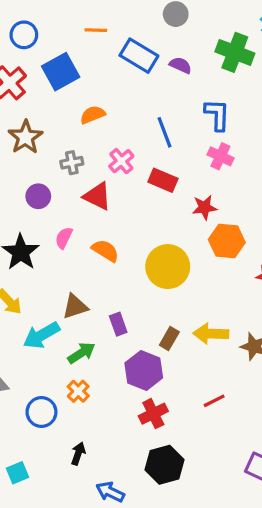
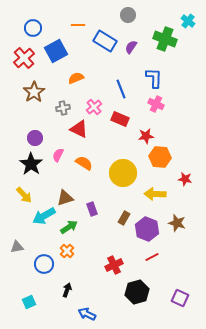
purple semicircle: (180, 65) -> (131, 47), turned -80
purple circle: (38, 196) -> (35, 138), moved
yellow arrow: (211, 334) -> (155, 194), moved
purple hexagon: (144, 370) -> (147, 229), moved
black hexagon: (165, 465) -> (137, 292), moved

